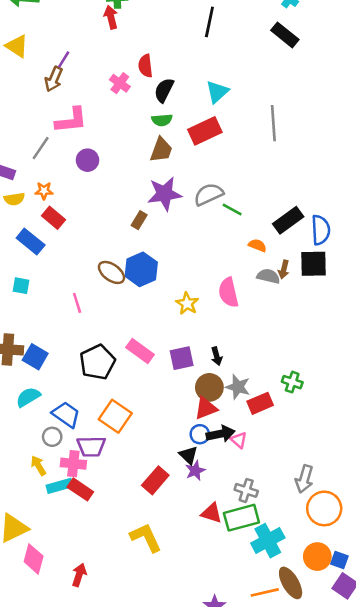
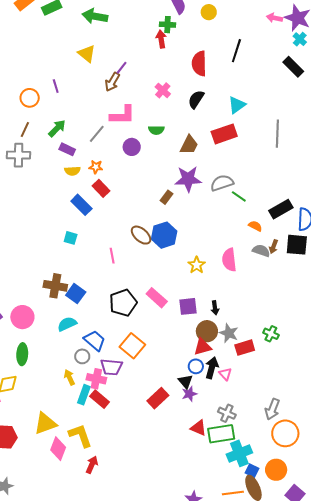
red semicircle: (145, 66) -> (199, 63), moved, size x1.4
green semicircle: (162, 120) -> (156, 130), moved
black arrow: (221, 434) -> (212, 368), turned -70
cyan rectangle: (59, 486) -> (84, 395), turned -60
yellow L-shape: (146, 538) -> (80, 436), moved
blue square: (339, 560) -> (252, 471), moved

